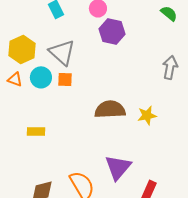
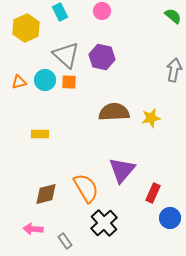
purple hexagon: (112, 31) -> (102, 57), moved
yellow hexagon: (22, 49) -> (26, 28), moved
orange triangle: (15, 79) -> (19, 82), turned -35

